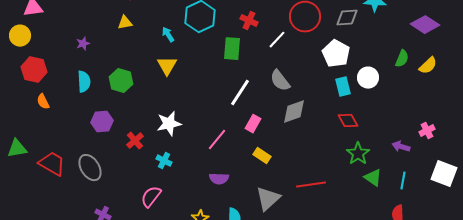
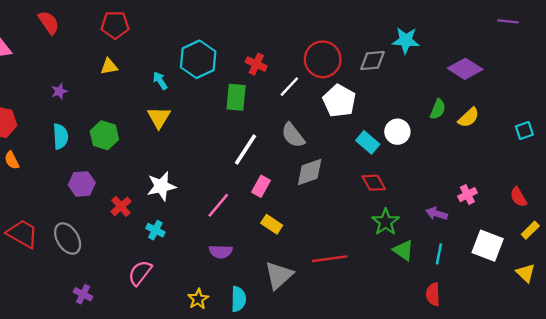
white pentagon: (336, 54) -> (339, 101), moved
cyan rectangle: (343, 87) -> (368, 142), turned -36

